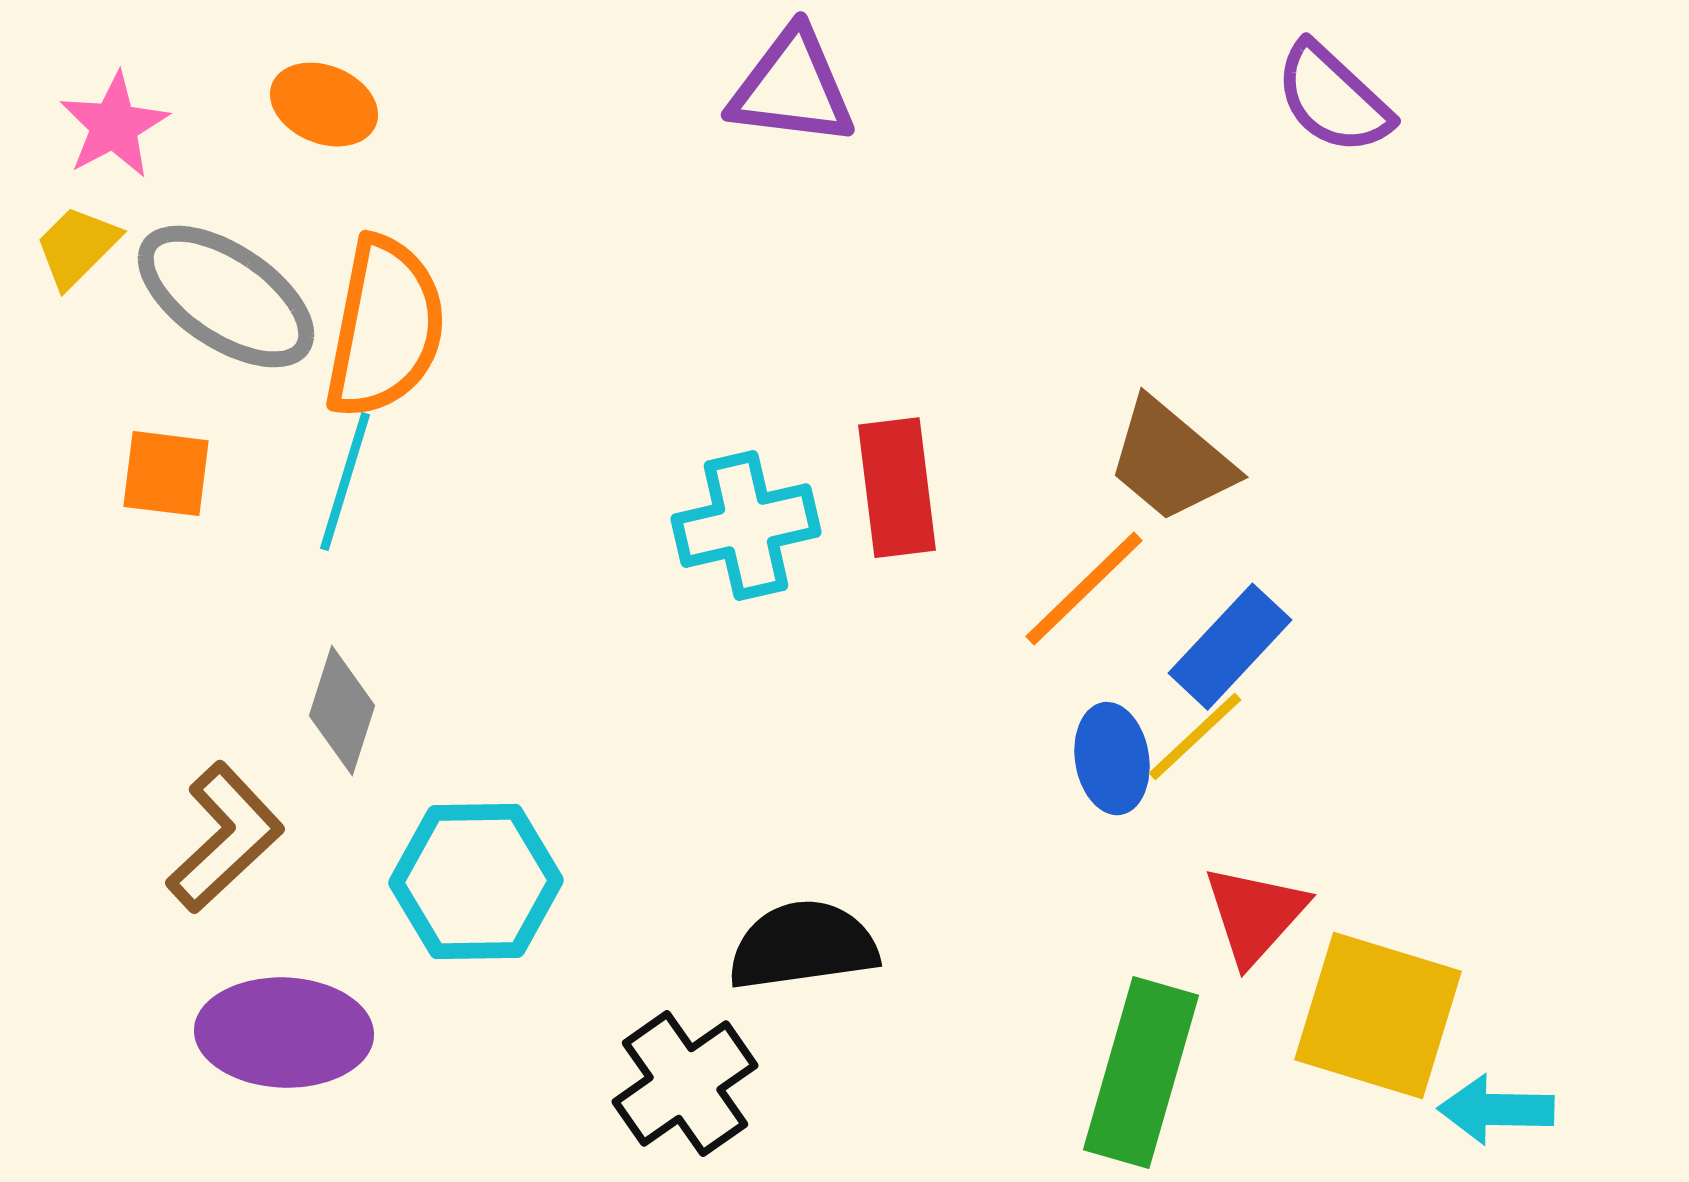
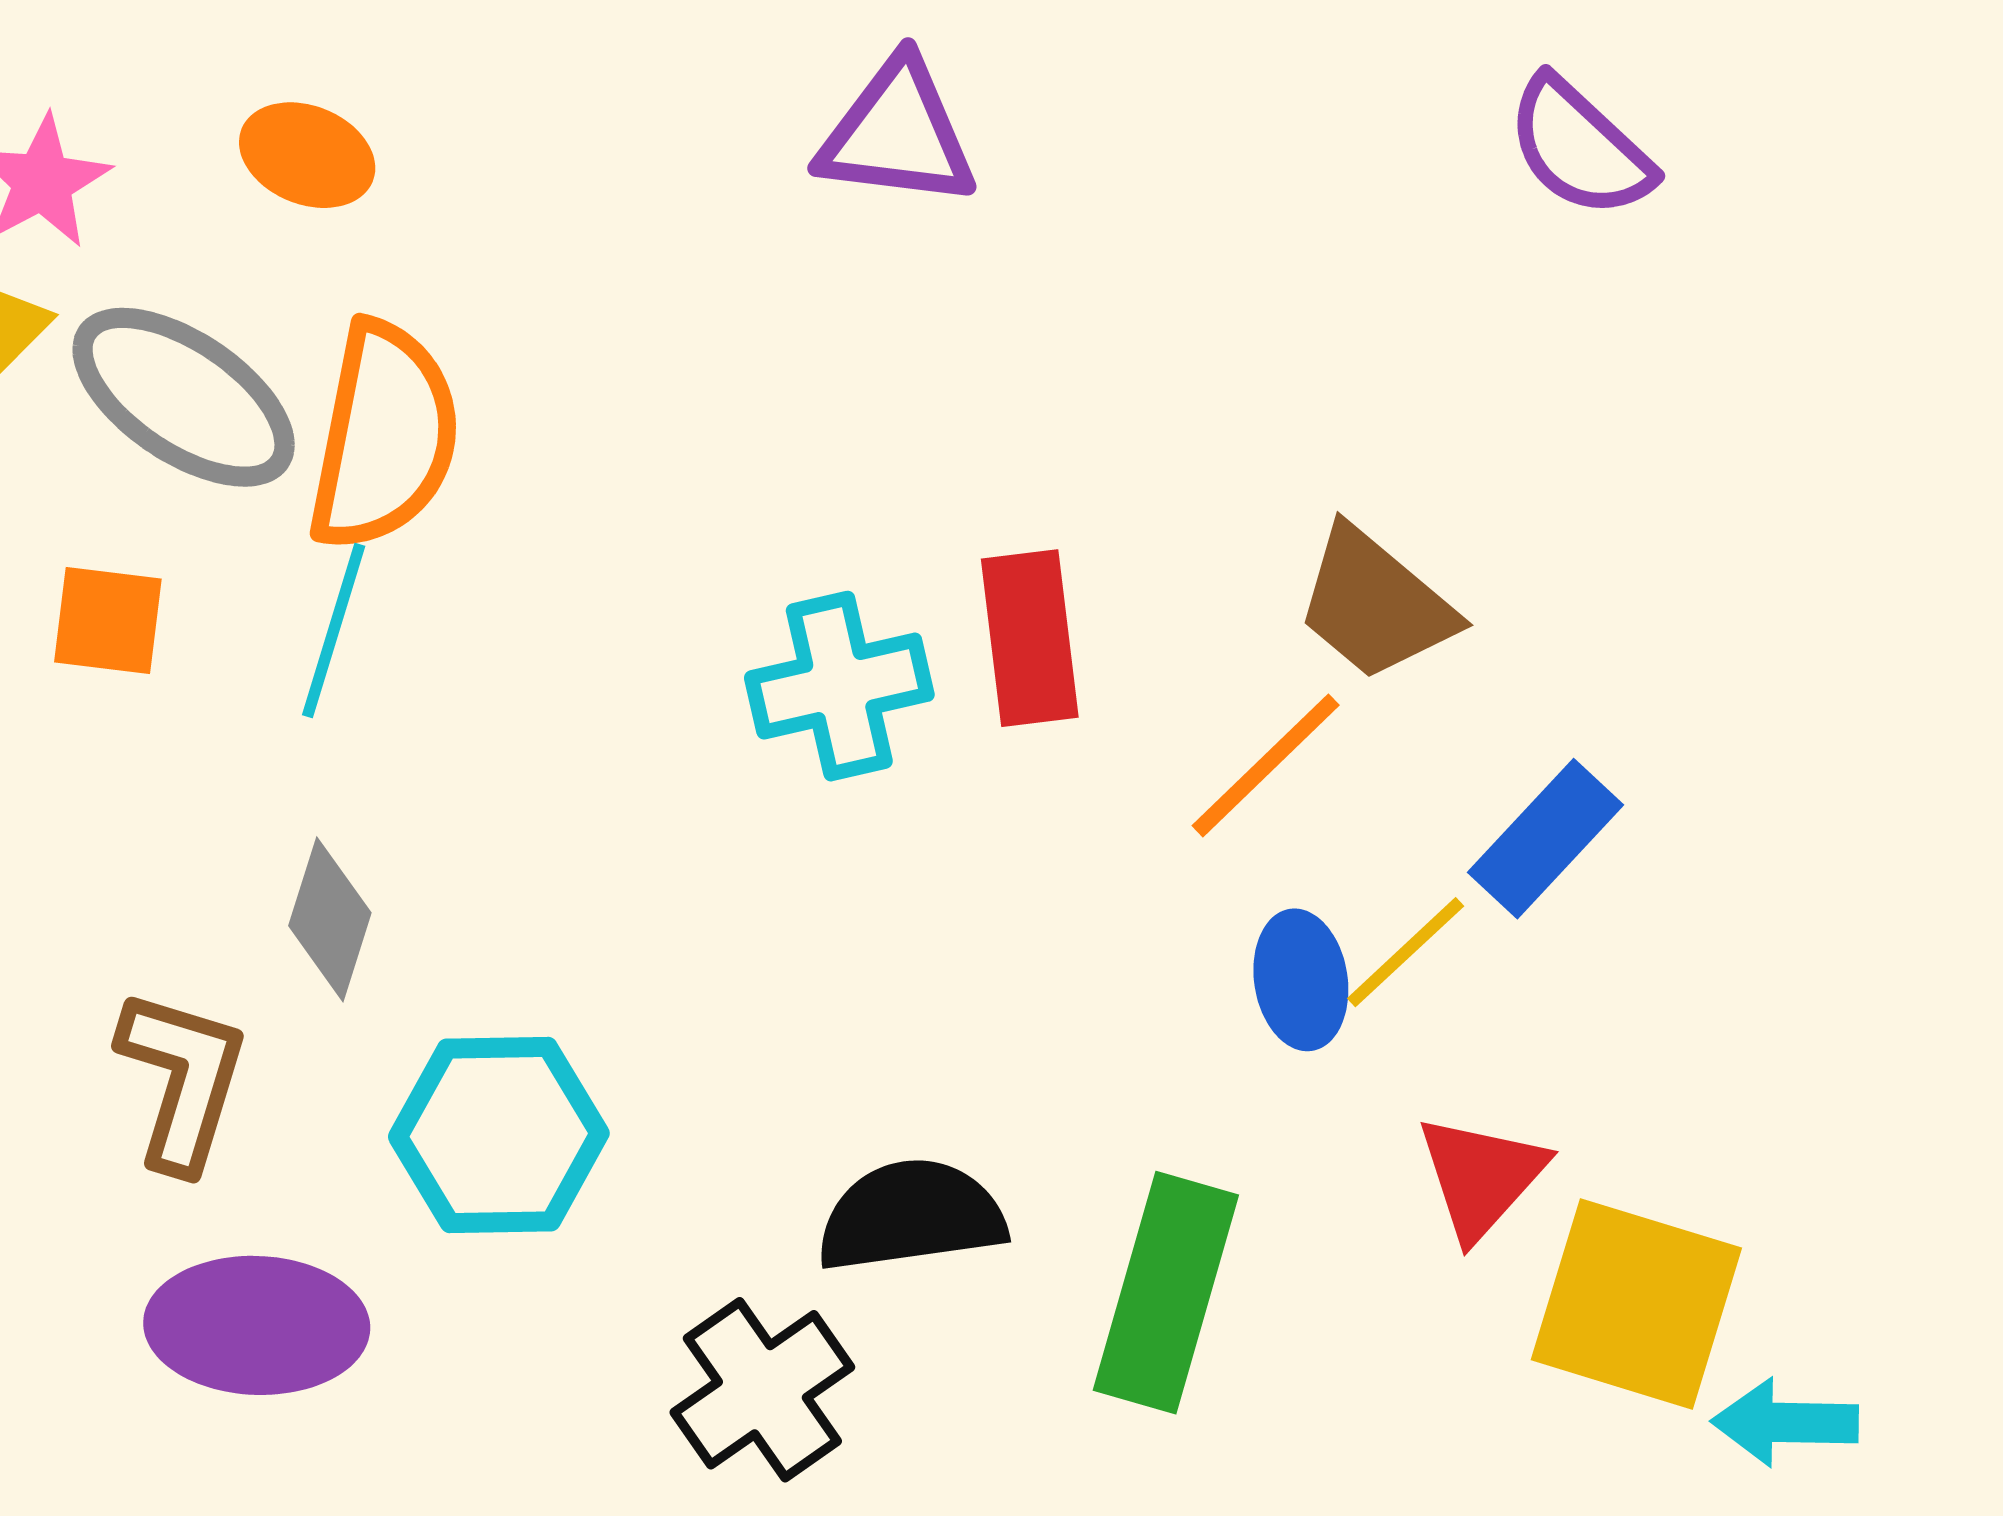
blue rectangle: (1230, 647) -> (1546, 839), moved
brown L-shape: (225, 838) -> (182, 1080), turned -30
green rectangle: (1141, 1073) -> (1166, 1293), moved

